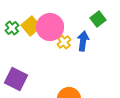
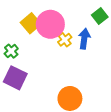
green cross: (12, 28) -> (11, 51), moved

